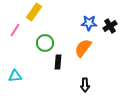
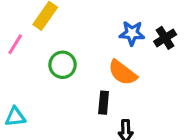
orange semicircle: (83, 48) -> (123, 73), turned -90
black rectangle: (58, 62) -> (104, 103), moved

